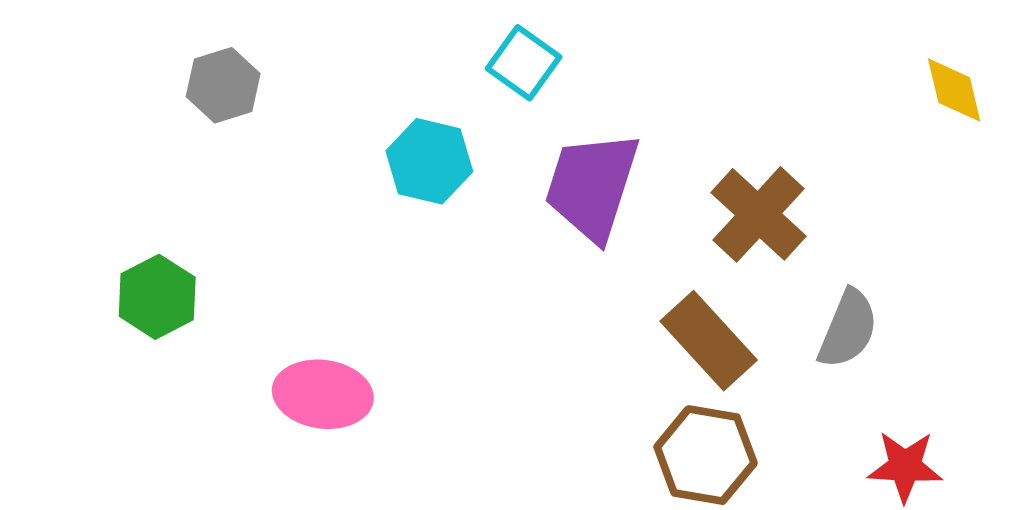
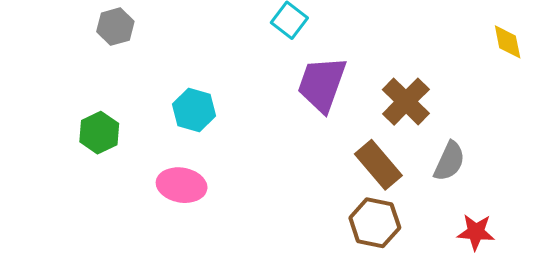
gray hexagon: (223, 85) -> (115, 27), moved
cyan hexagon: (429, 161) -> (194, 110), moved

